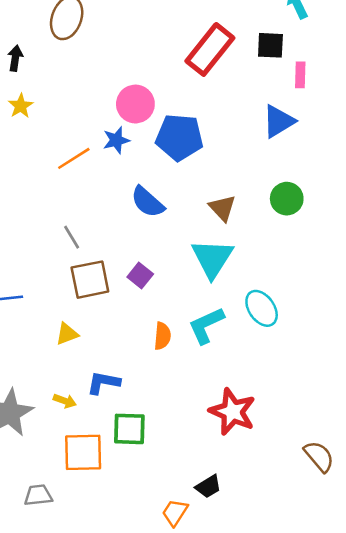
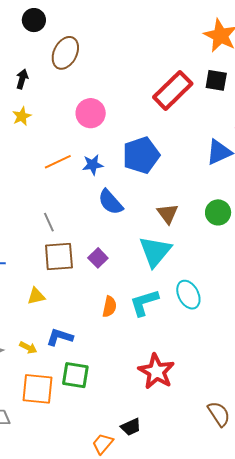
black square: (270, 45) -> (216, 80), moved
pink circle: (135, 104) -> (91, 113), moved
blue pentagon: (179, 137) -> (141, 155), turned -30
blue star: (116, 140) -> (93, 165), moved

